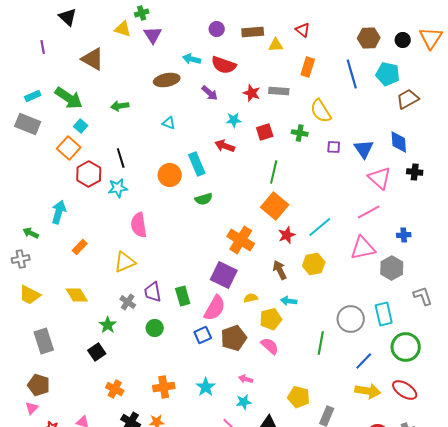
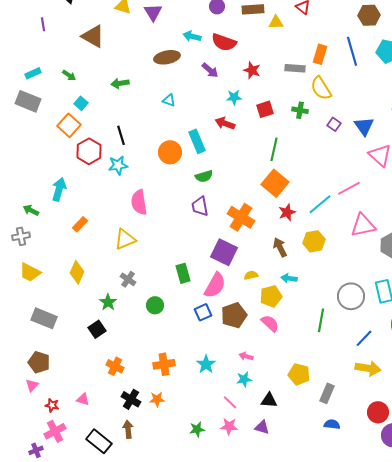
orange rectangle: (308, 67) -> (320, 54), moved
gray rectangle: (279, 91) -> (295, 68), moved
green arrow: (69, 98) -> (69, 75), size x0.5
purple square: (334, 147) -> (334, 124), turned 32
pink line: (369, 212) -> (349, 188), moved
purple trapezoid: (153, 292) -> (200, 206), moved
yellow diamond: (77, 295) -> (77, 272), turned 55
gray rectangle: (44, 341) -> (44, 318), turned -50

